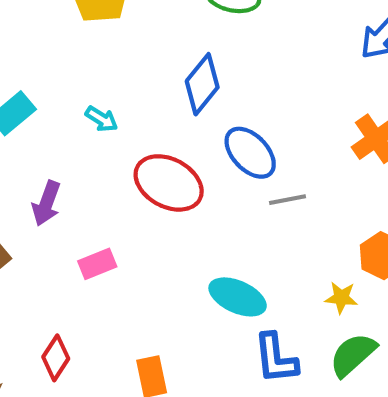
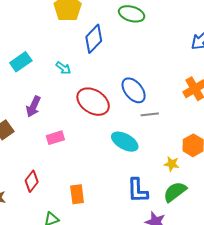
blue diamond: (202, 84) -> (94, 39), moved
cyan ellipse: (238, 297) -> (125, 142), moved

